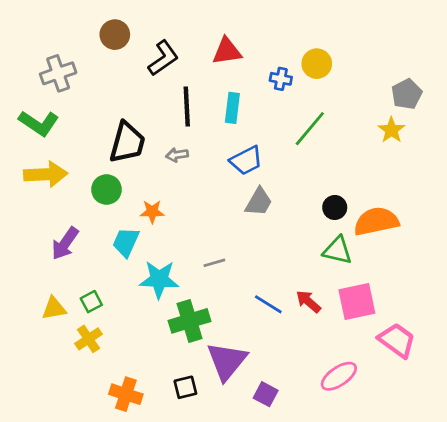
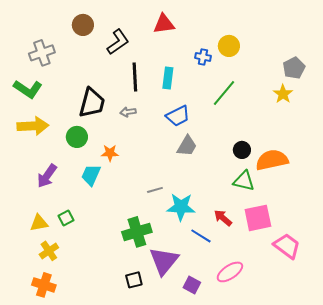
red triangle: (227, 51) -> (164, 24), moved
cyan star: (159, 279) -> (181, 207), moved
blue line: (268, 304) -> (201, 236), moved
yellow cross: (89, 339) -> (49, 251), moved
pink ellipse: (339, 376) -> (230, 272), moved
orange cross: (126, 394) -> (44, 285), moved

